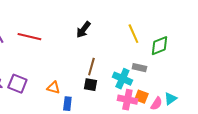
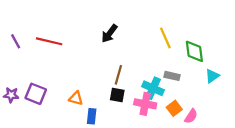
green diamond: (159, 46) -> (194, 51), turned -75
orange square: (141, 97) -> (174, 108), turned 32
cyan triangle: (170, 99) -> (212, 76), moved
pink cross: (127, 100) -> (145, 104), moved

